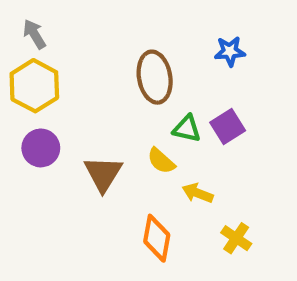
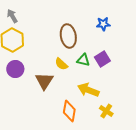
yellow semicircle: (161, 161) -> (61, 64), moved
yellow arrow: (198, 193) -> (88, 90), size x1.5

